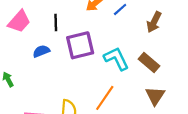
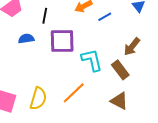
brown arrow: (154, 22) -> (132, 47), moved
brown triangle: (155, 96) -> (119, 101), turned -48

